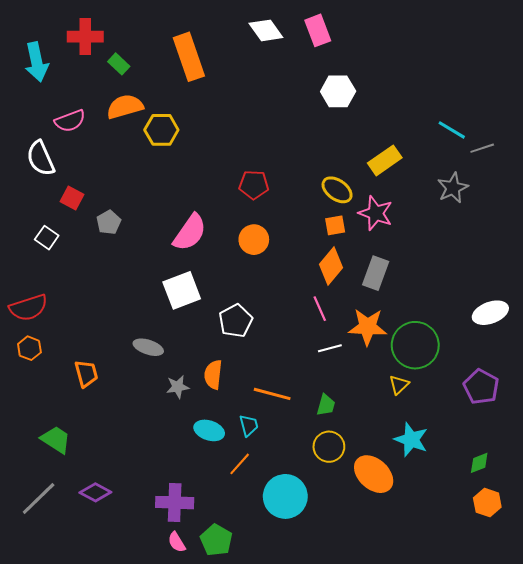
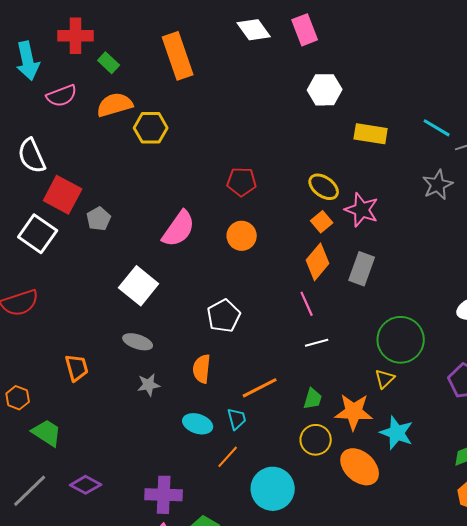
pink semicircle: (70, 121) -> (62, 96), moved
yellow rectangle: (385, 160) -> (371, 134), moved, turned 44
red square: (72, 198) -> (63, 195), size x1.6
orange square: (335, 225) -> (322, 222), turned -30
white square: (47, 238) -> (38, 234), size x1.6
white square: (182, 290) -> (139, 286), moved, turned -30
orange star: (368, 327) -> (354, 412), moved
orange hexagon: (29, 348) -> (18, 398), moved
gray star: (178, 387) -> (149, 385), moved
orange line: (272, 394) -> (260, 388), turned -42

